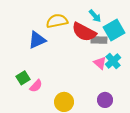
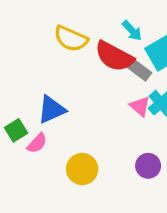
yellow semicircle: (57, 21) -> (71, 39), turned -145
blue triangle: (37, 40) -> (52, 109), moved
gray rectangle: (99, 40) -> (138, 69), turned 35

